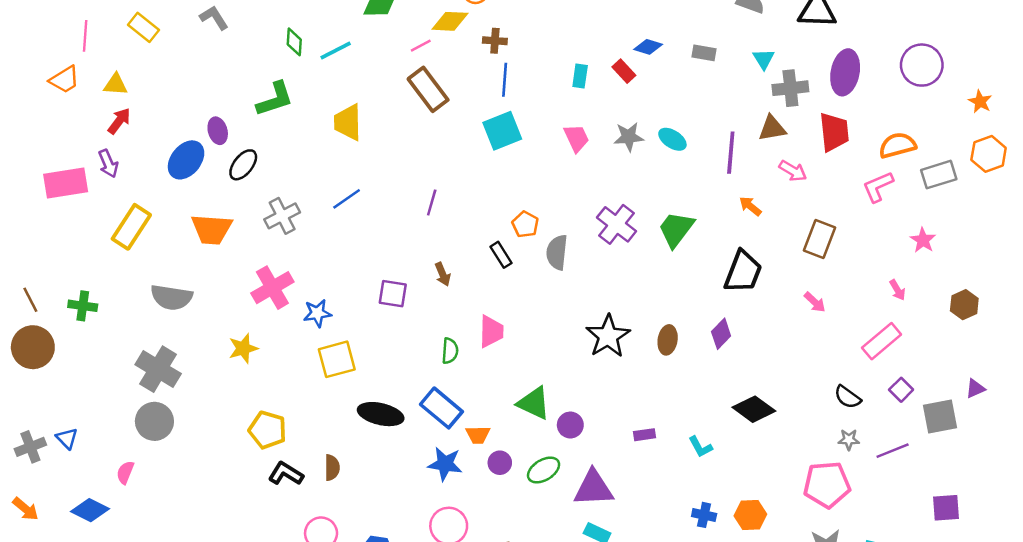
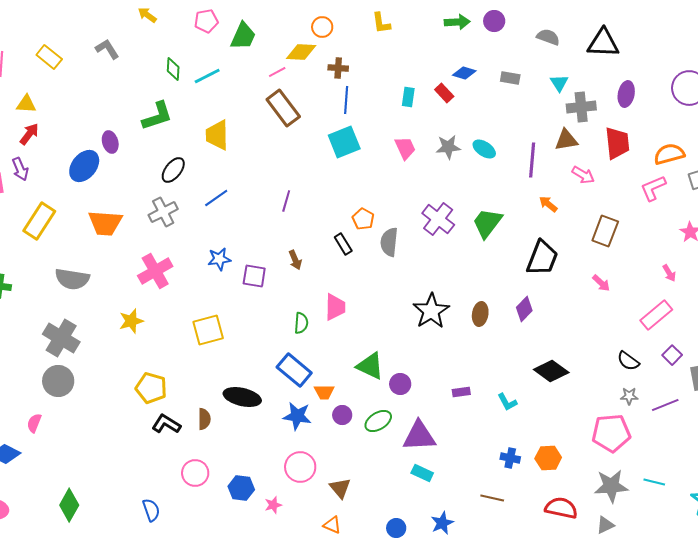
purple ellipse: (845, 72) -> (626, 94), size x0.7
black ellipse: (243, 165) -> (173, 170), moved
blue star: (317, 313) -> (219, 259), moved
black ellipse: (381, 414) -> (242, 397), moved

